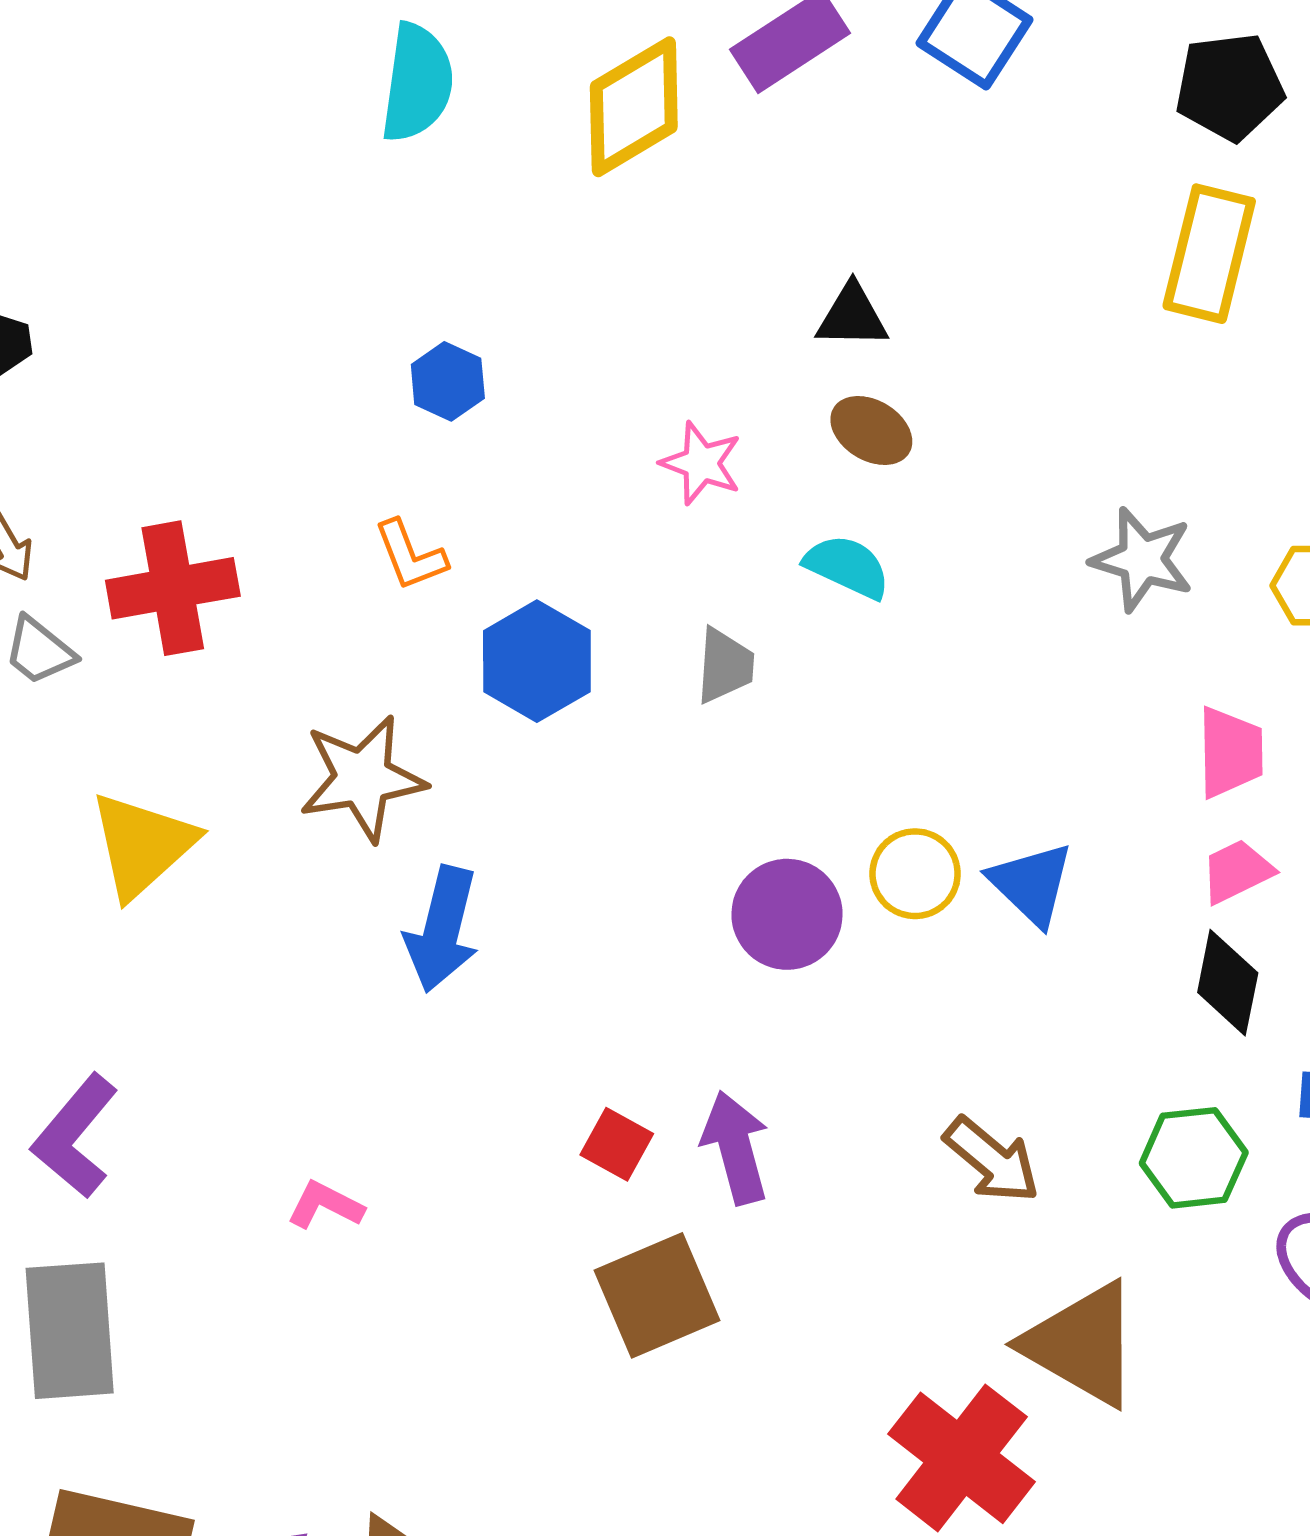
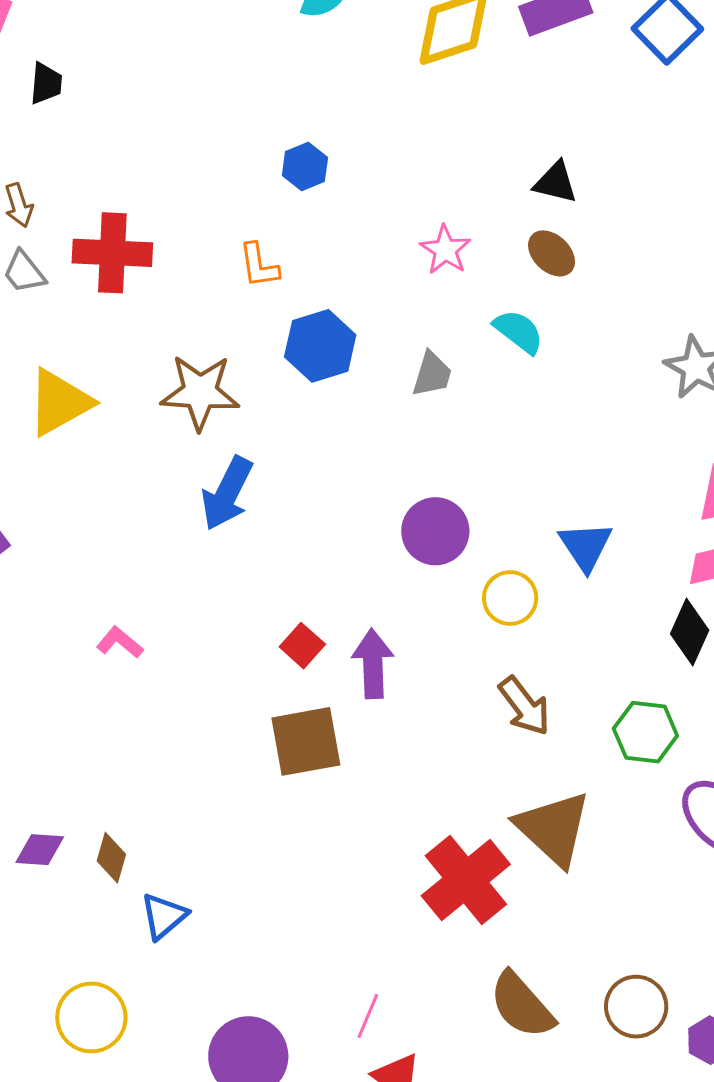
yellow circle: (915, 874) -> (510, 598), moved

